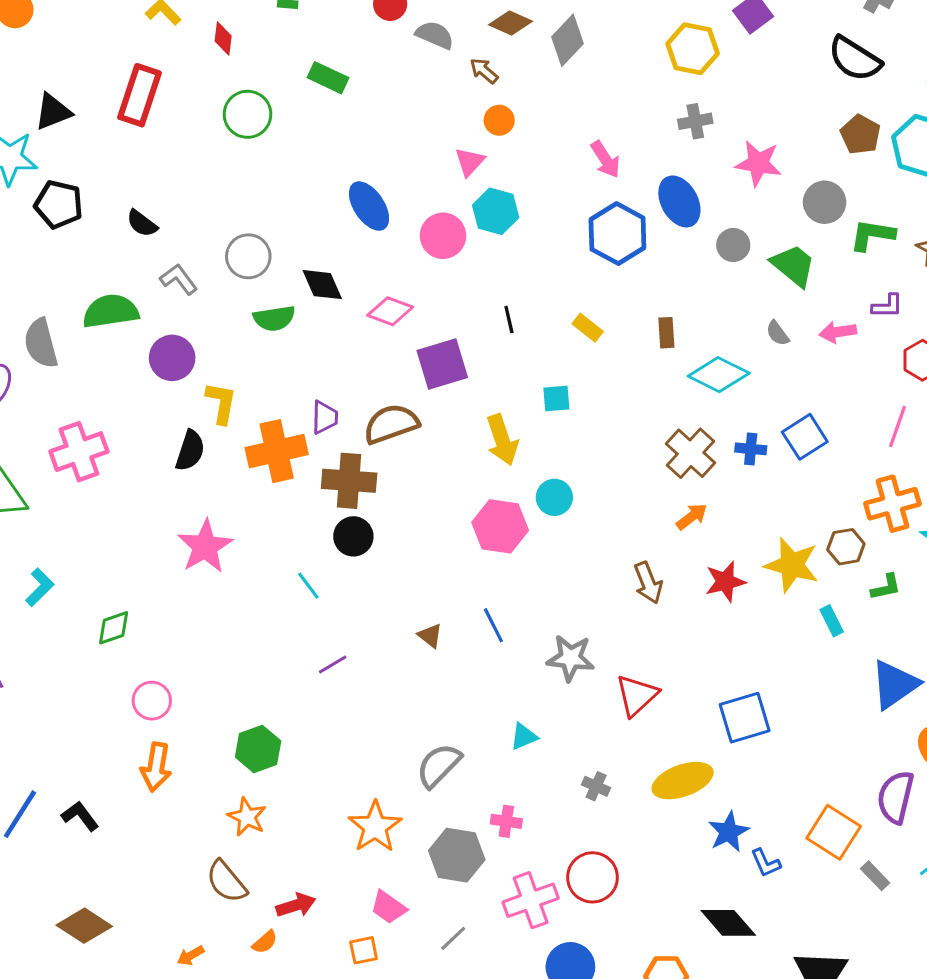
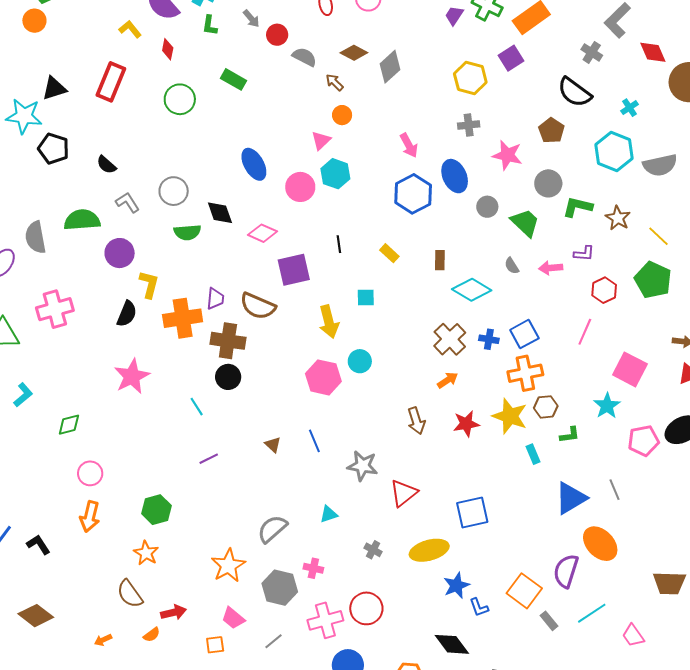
brown pentagon: (860, 134) -> (551, 131), moved
brown semicircle: (391, 424) -> (258, 306), turned -141
orange cross: (892, 504) -> (525, 373), moved

